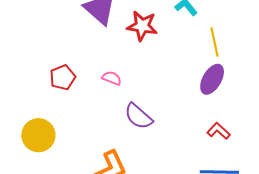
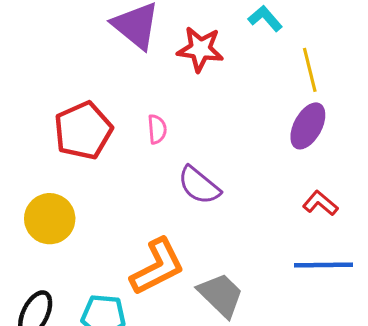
red pentagon: (63, 77) -> (83, 131), size x1.5
pink semicircle: (112, 78) -> (157, 129), turned 66

